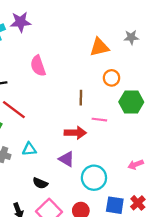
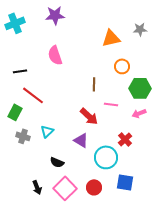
purple star: (20, 22) -> (55, 15), moved
red arrow: (75, 133) -> (89, 116), turned 42
cyan triangle: (29, 149) -> (47, 131), turned -40
pink arrow: (136, 165) -> (139, 113), moved
red cross: (138, 203) -> (125, 139), moved

